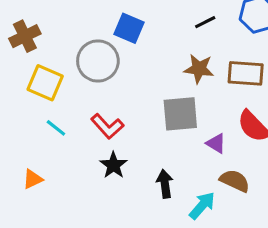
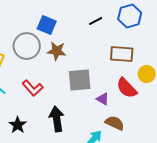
brown star: (199, 69) -> (57, 51), moved
black star: (113, 165) -> (18, 125), moved
black arrow: (165, 184) -> (57, 119), moved, size x1.4

